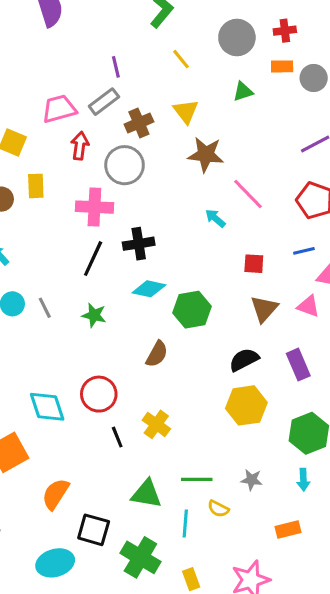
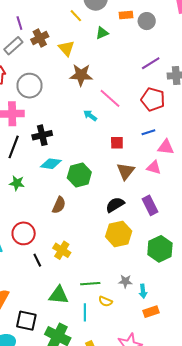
yellow line: (181, 59) -> (76, 16), moved
brown cross: (139, 123) -> (40, 38), moved
cyan arrow: (303, 480) -> (143, 291), moved

